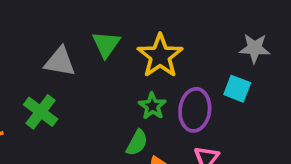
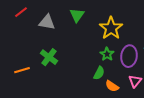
green triangle: (106, 44) -> (77, 15), moved
gray triangle: (60, 62) -> (47, 22), moved

